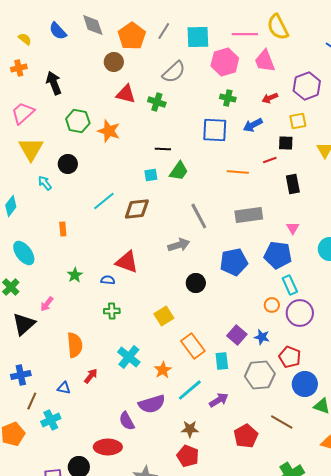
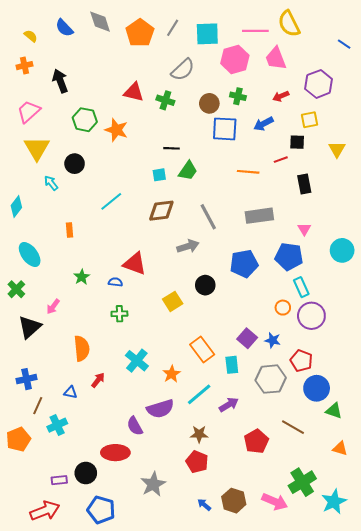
brown circle: (114, 62) -> (209, 103), moved
brown diamond: (137, 209) -> (161, 211), moved
yellow square: (164, 316) -> (173, 301), moved

